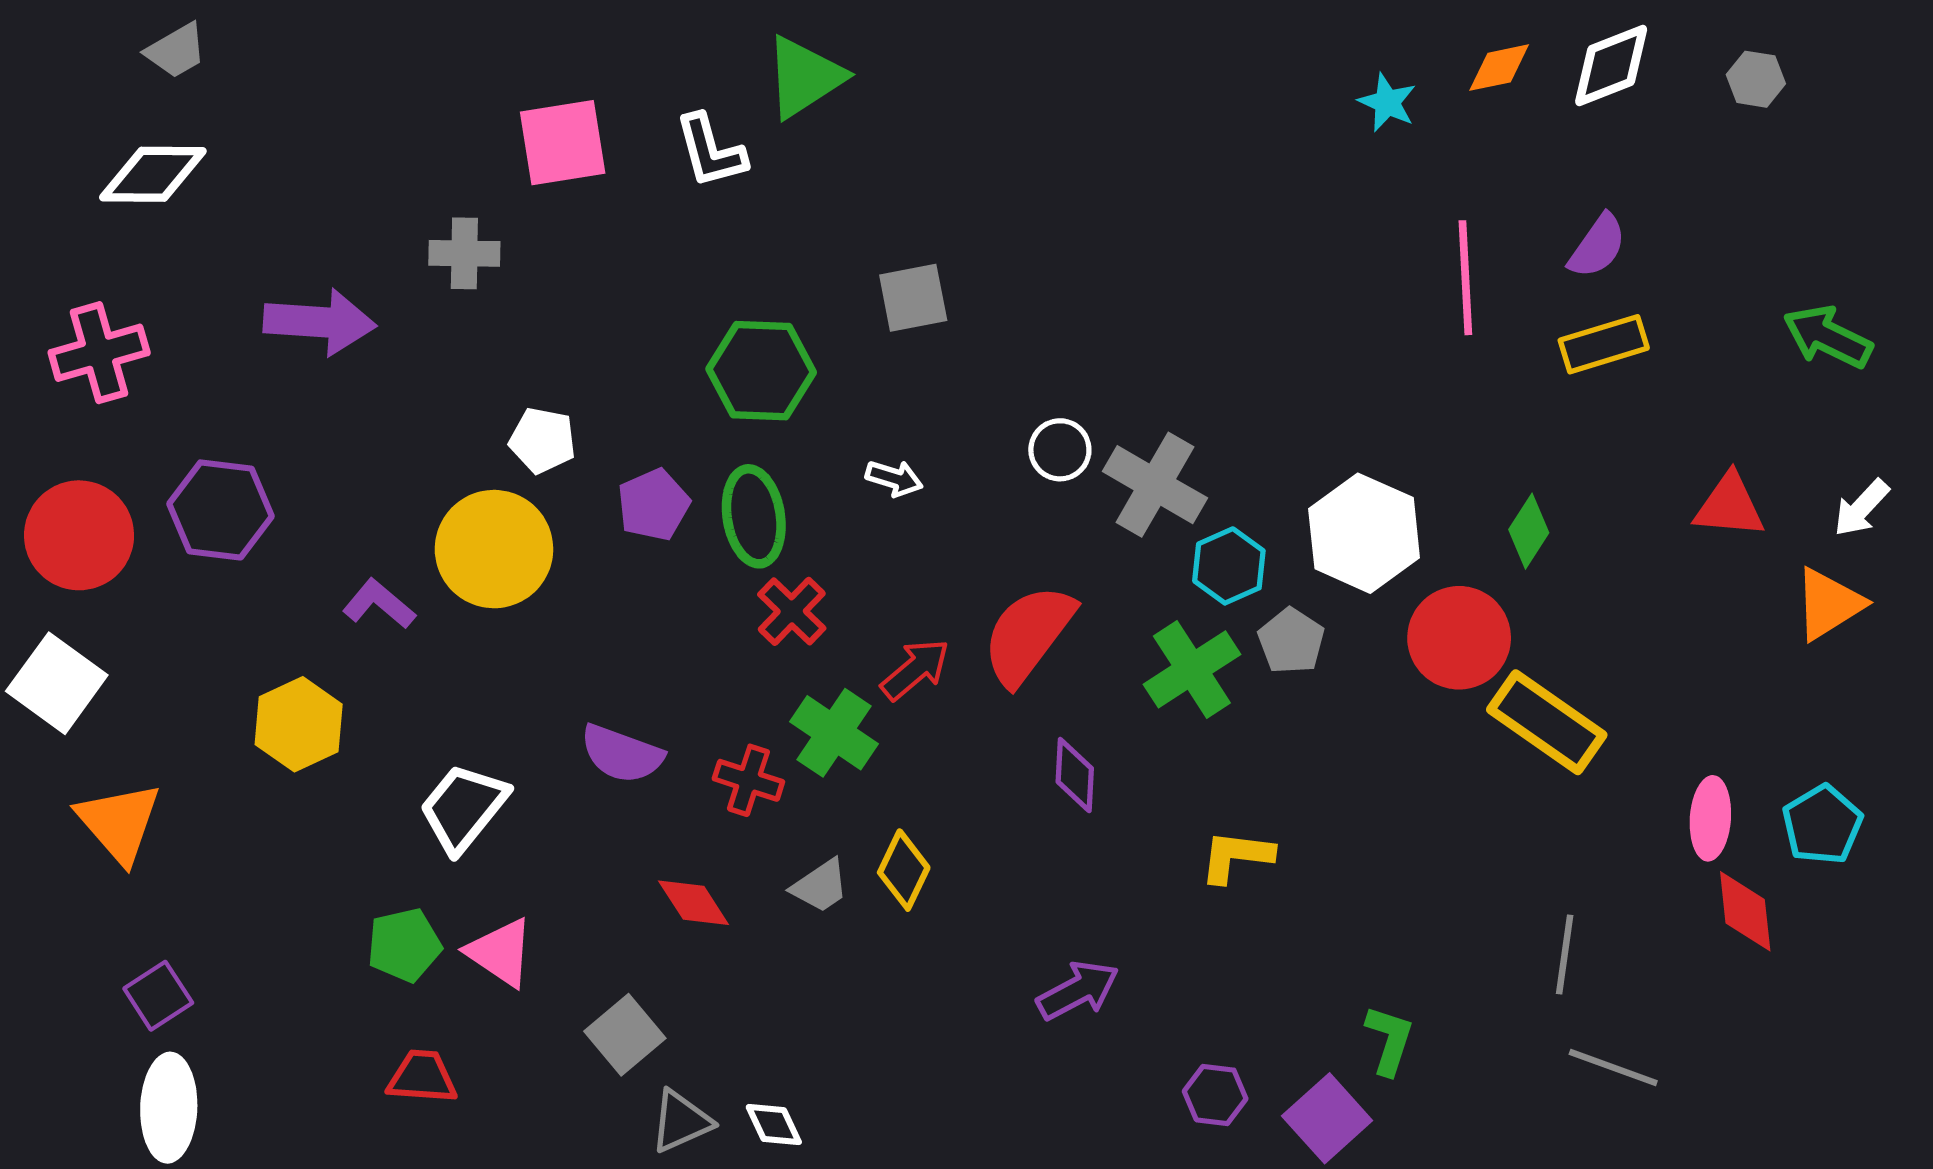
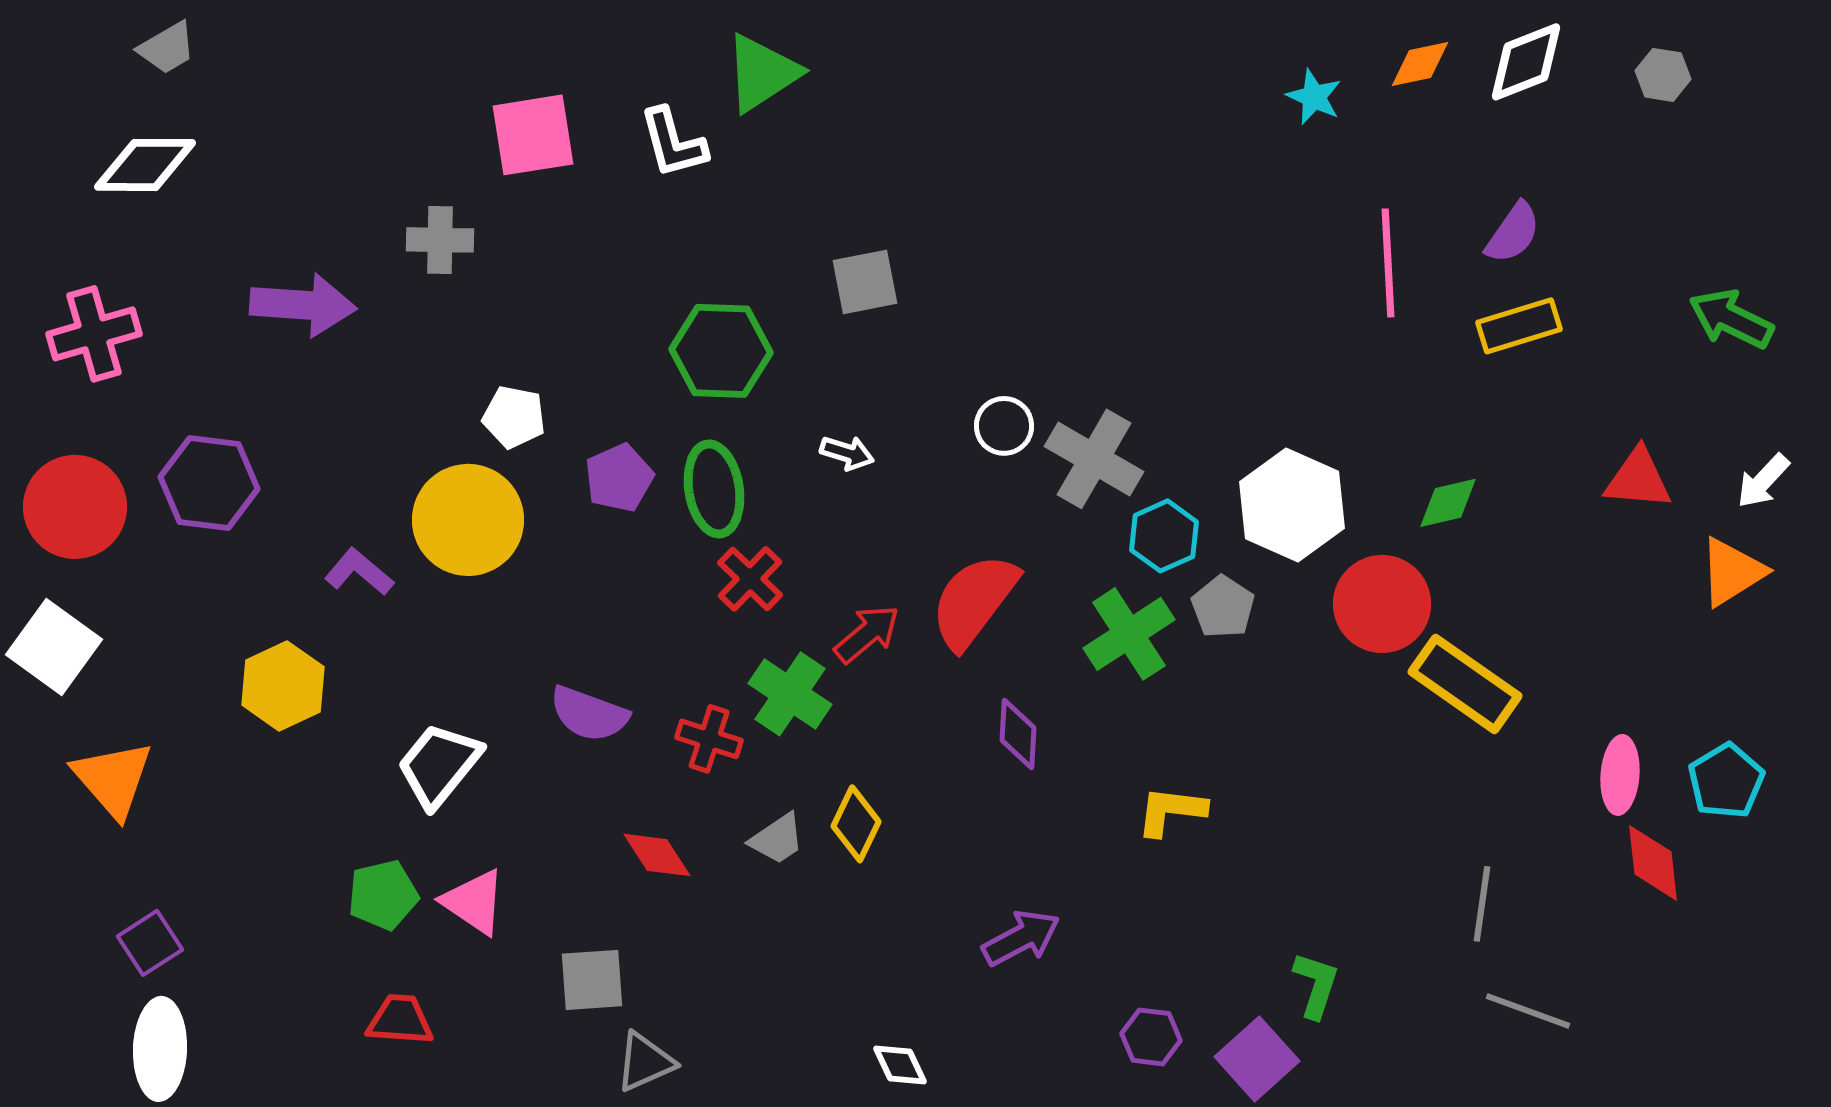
green diamond: (1529, 531) -> (1448, 503), turned 44
gray square: (625, 1035) -> (592, 980), turned 36
white diamond: (774, 1125) -> (900, 1065), moved

